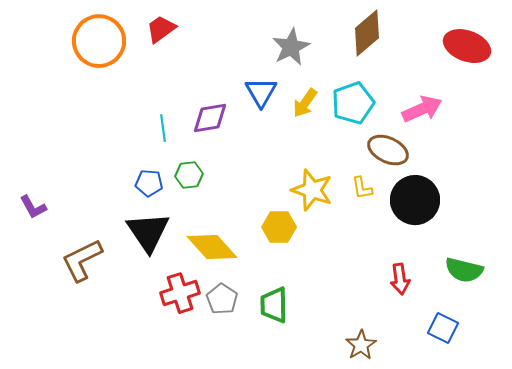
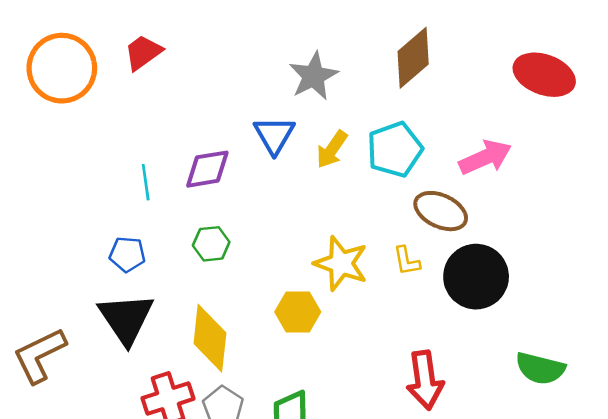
green hexagon: (189, 175) -> (211, 244), moved
yellow diamond: (212, 247) -> (210, 338), turned 48
red arrow: (400, 279) -> (425, 380), moved, size x1.4

